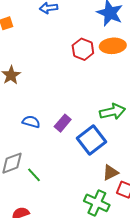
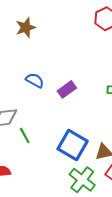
blue square: (91, 140) -> (73, 145), moved, turned -36

